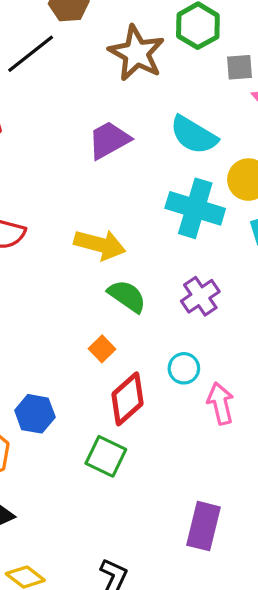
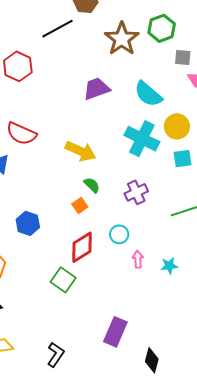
green semicircle: (127, 296) -> (92, 185), size x0.7
orange square: (102, 349) -> (80, 206), moved
pink arrow: (220, 403) -> (138, 259), size x0.7
blue hexagon: (35, 414) -> (28, 223), moved

